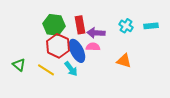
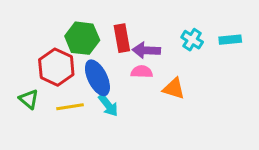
red hexagon: (58, 46) -> (56, 67), moved
blue ellipse: (77, 51) -> (97, 78), moved
orange triangle: (124, 61) -> (174, 88), moved
yellow line: (46, 70) -> (70, 107), turned -42

